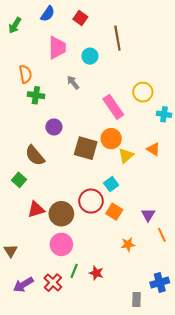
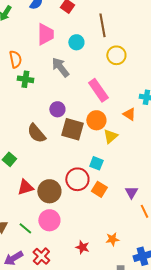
gray arrow: (73, 83) -> (60, 67), size x1.5
yellow circle: (143, 92) -> (116, 55), moved
purple circle: (54, 127) -> (57, 109), moved
orange triangle: (153, 149) -> (129, 114), moved
brown semicircle: (35, 156) -> (36, 133), moved
cyan square: (111, 184) -> (96, 163), turned -32
orange star: (128, 244) -> (112, 239), moved
green line: (74, 271) -> (25, 228), moved, turned -72

